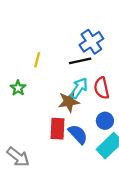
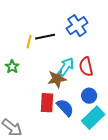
black line: (80, 61) -> (45, 37), moved

